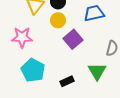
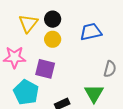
purple square: (73, 39) -> (45, 69), moved, turned -36

